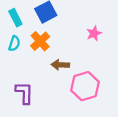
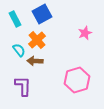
cyan semicircle: (14, 43) -> (19, 50), moved, turned -56
brown arrow: (60, 65) -> (35, 61), moved

